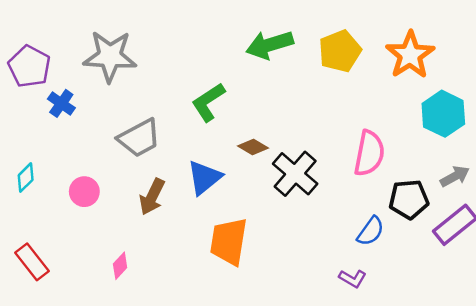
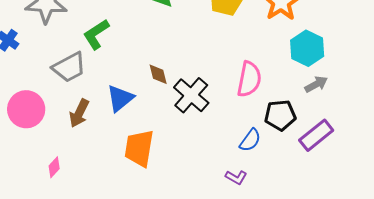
green L-shape: (208, 102) -> (96, 34), moved
brown diamond: (253, 147) -> (158, 74), turned 45
gray arrow: (455, 176) -> (316, 84), moved
pink circle: (84, 192) -> (26, 109), size x1.6

